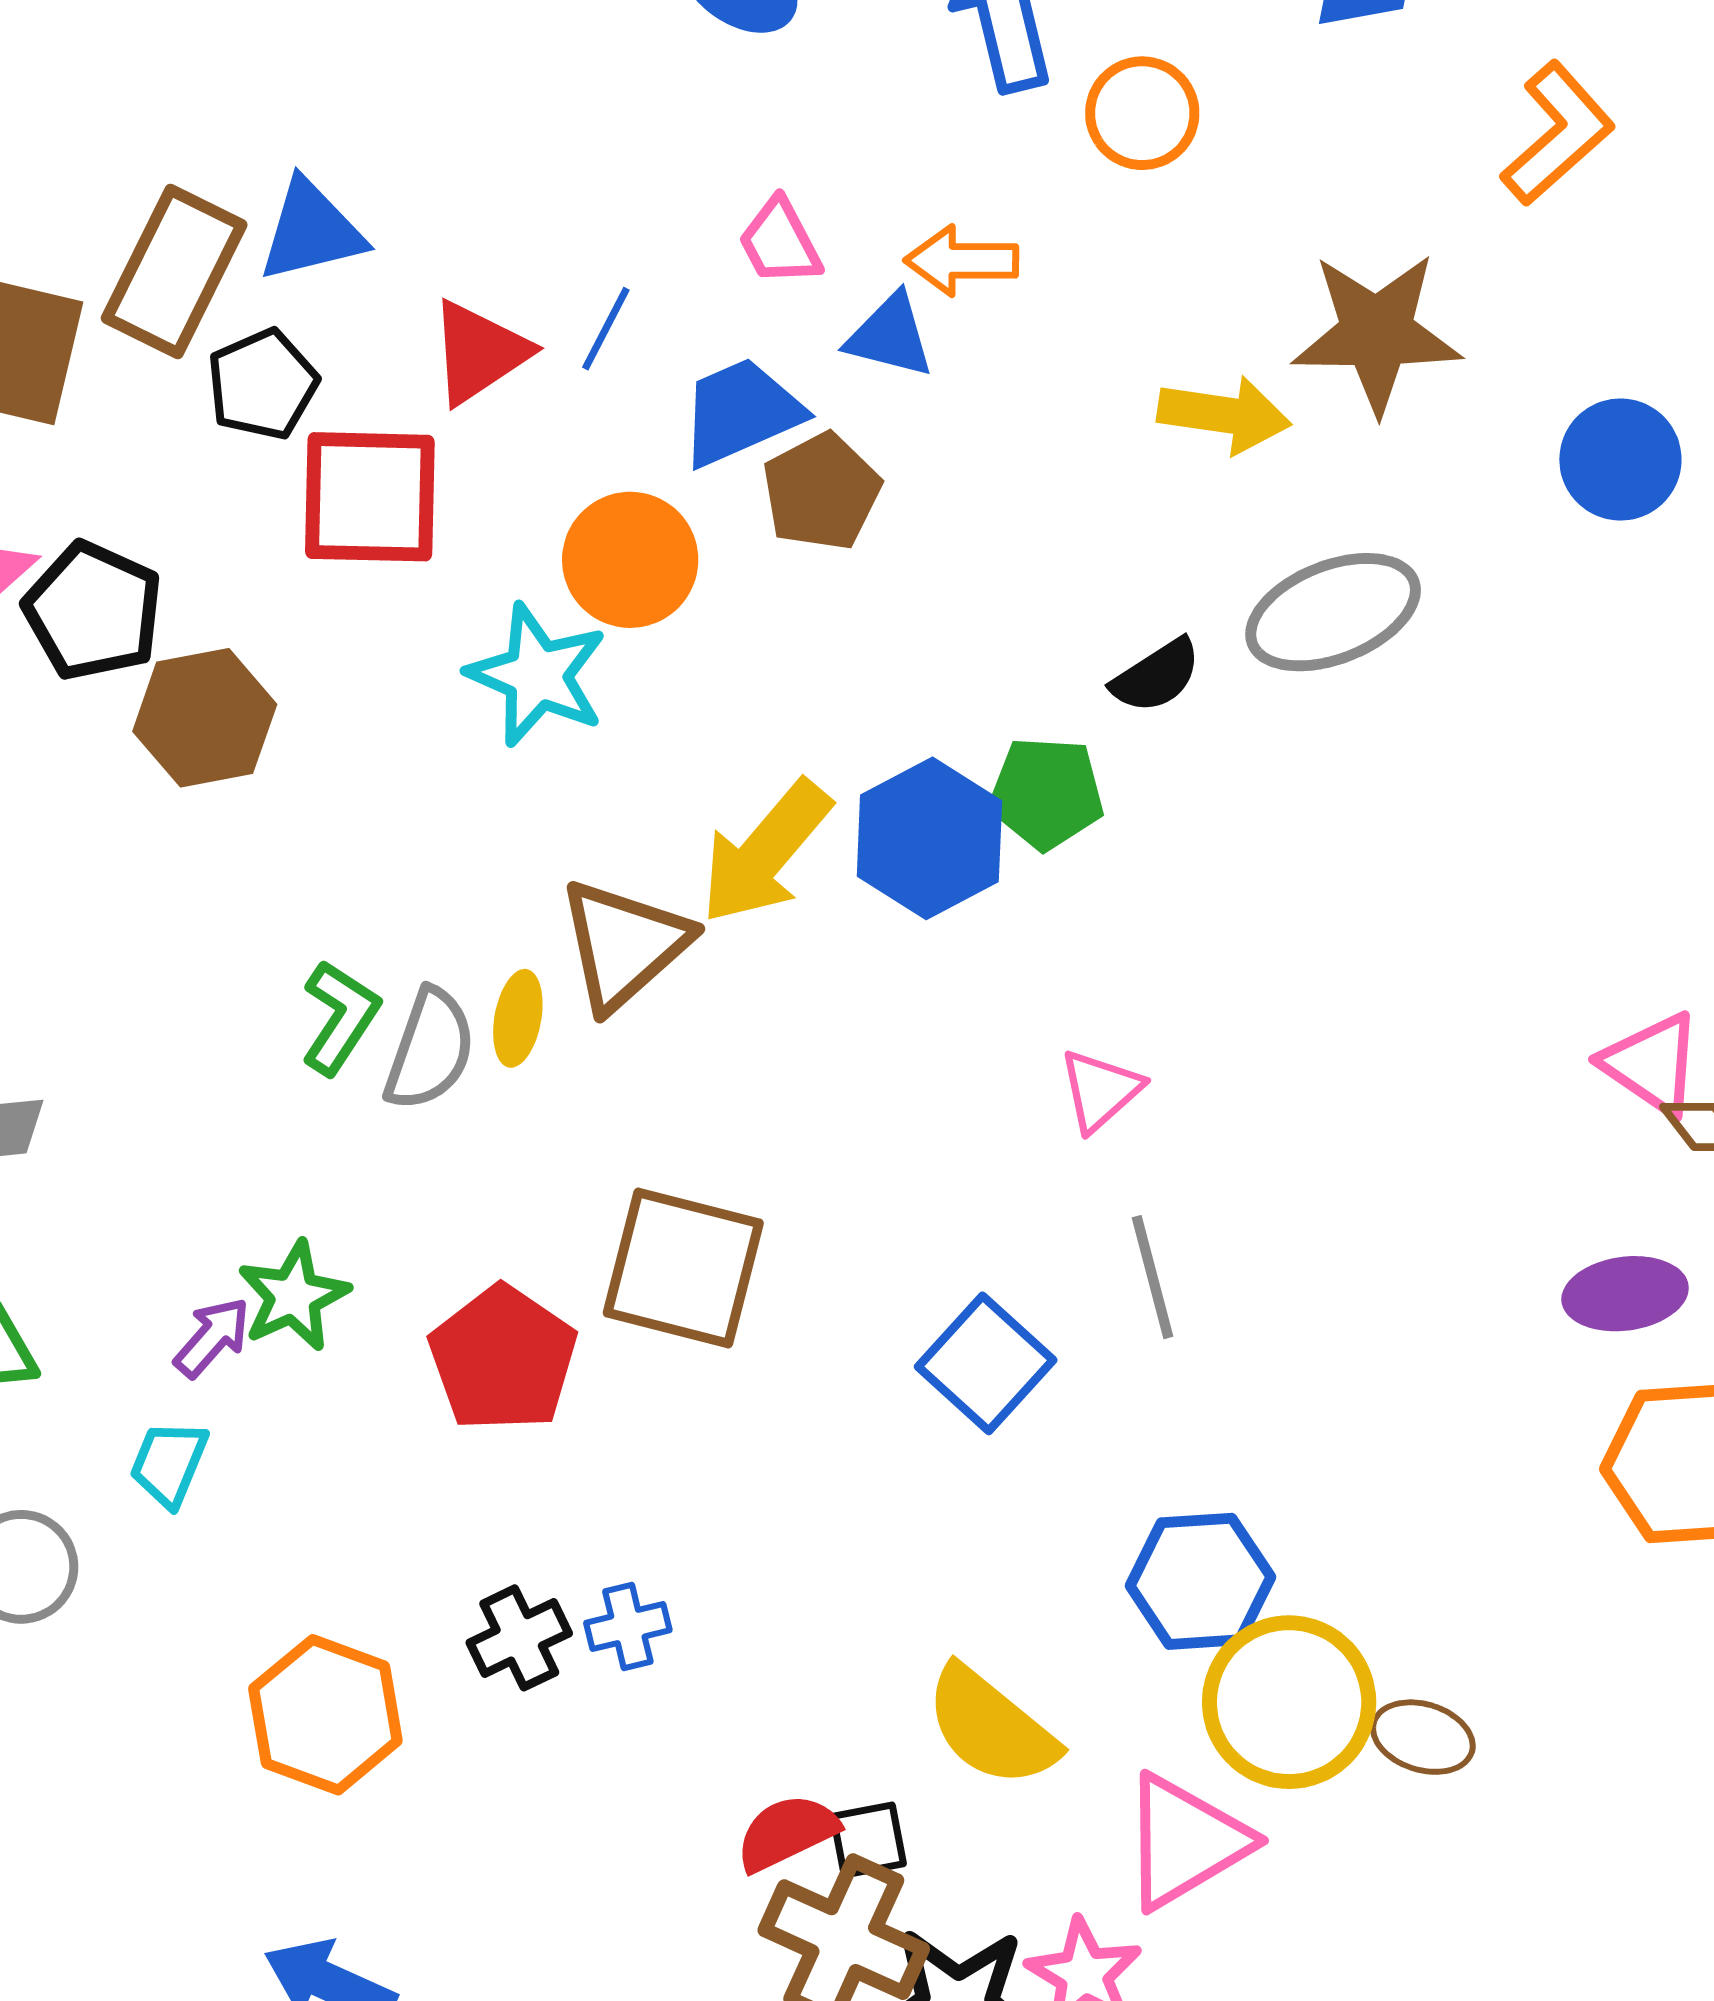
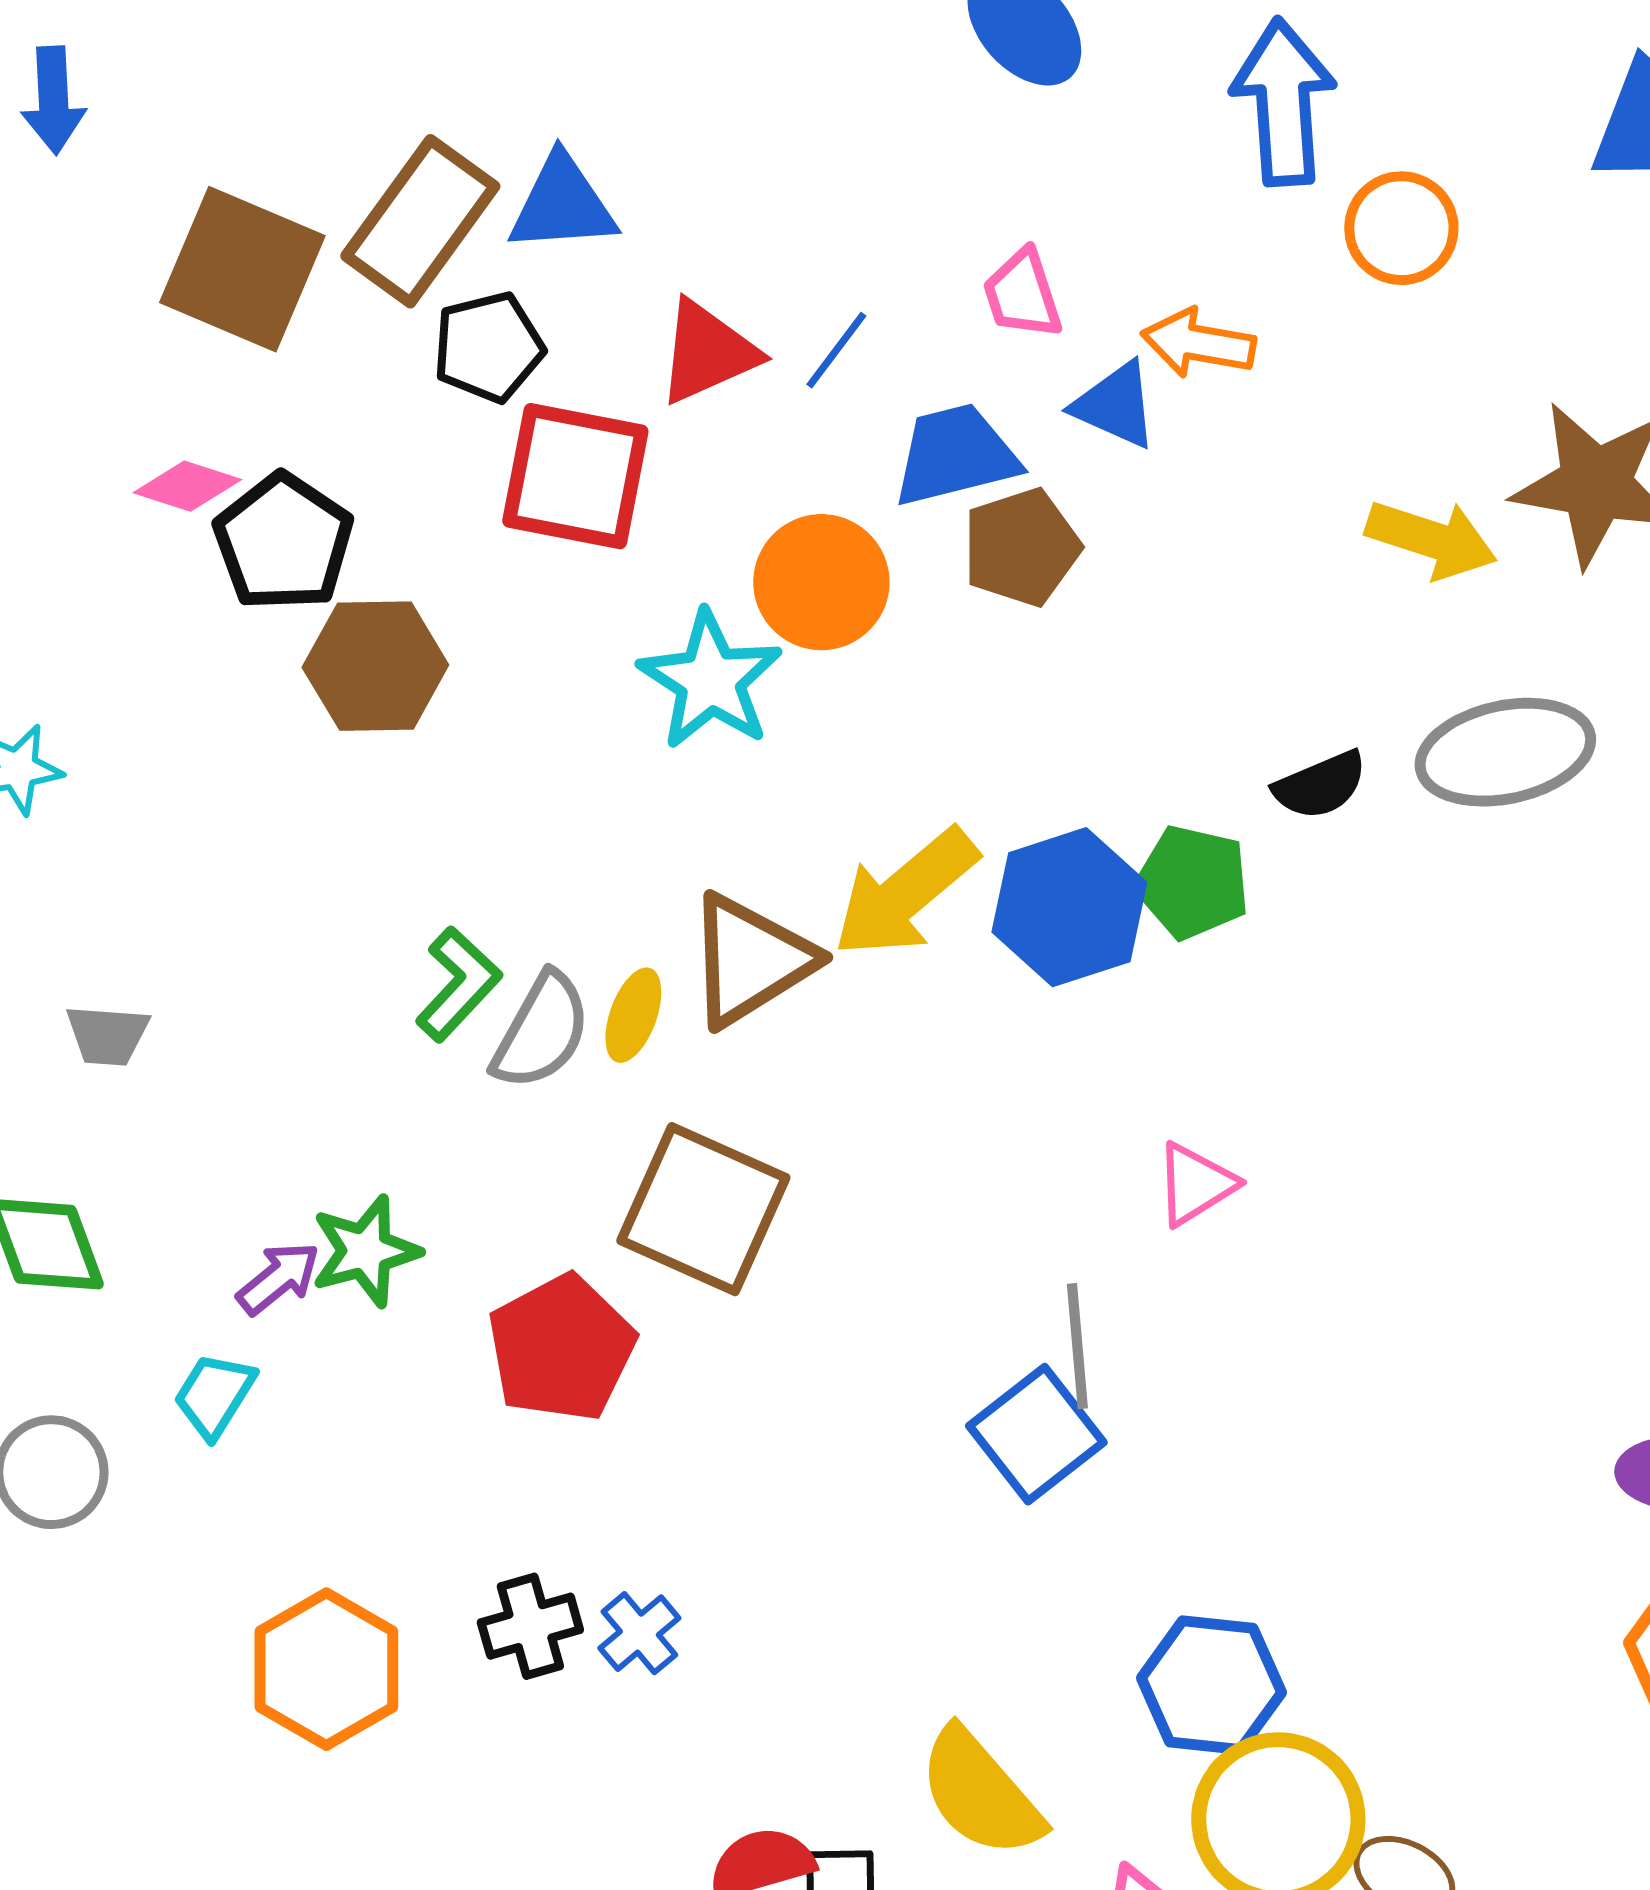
brown square: (683, 1268) -> (703, 1209), moved
gray line: (1153, 1277) -> (1077, 1346), moved
blue cross: (628, 1626) -> (639, 1633), turned -36

